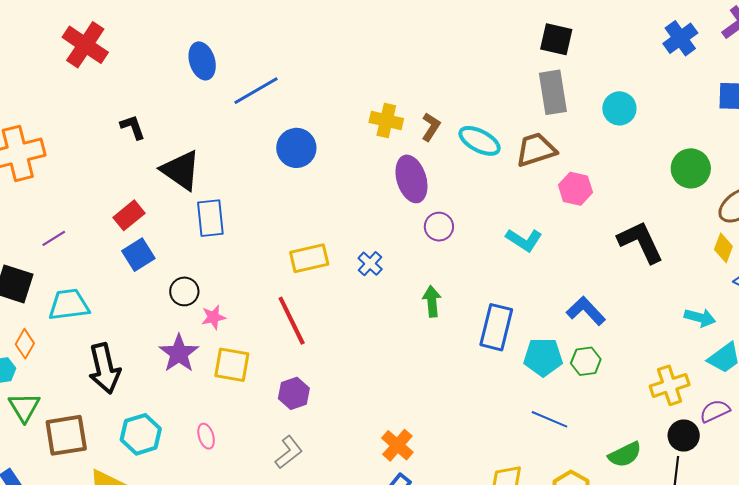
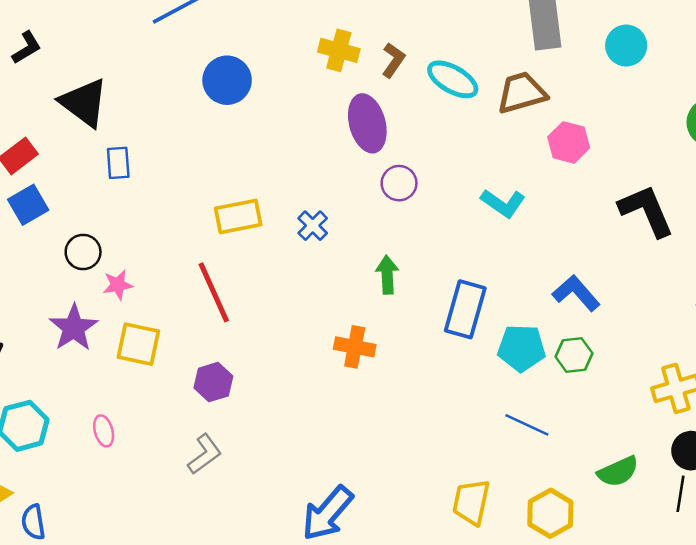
black L-shape: (133, 127) -> (27, 48), turned 76
blue rectangle: (210, 218) -> (118, 163), size x0.7
orange cross: (397, 445) -> (355, 347), moved, turned -32

